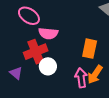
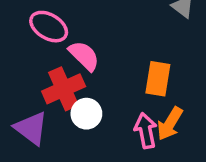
pink semicircle: (48, 33) -> (84, 56), turned -138
purple triangle: (16, 73) -> (31, 128), size x1.5

